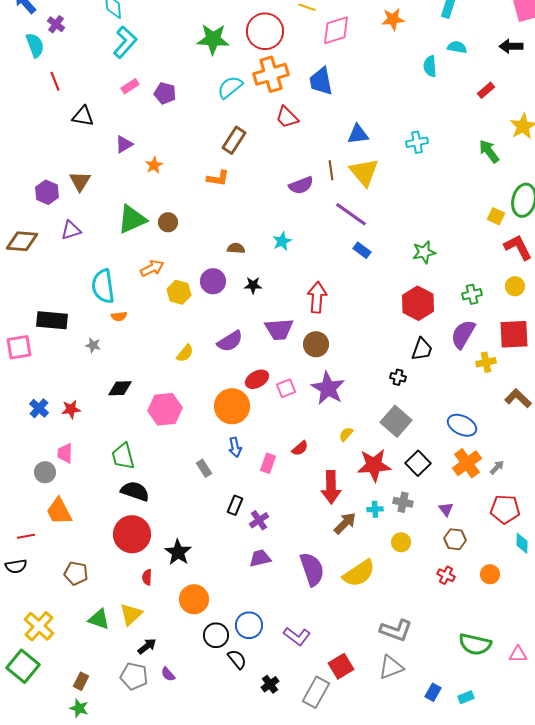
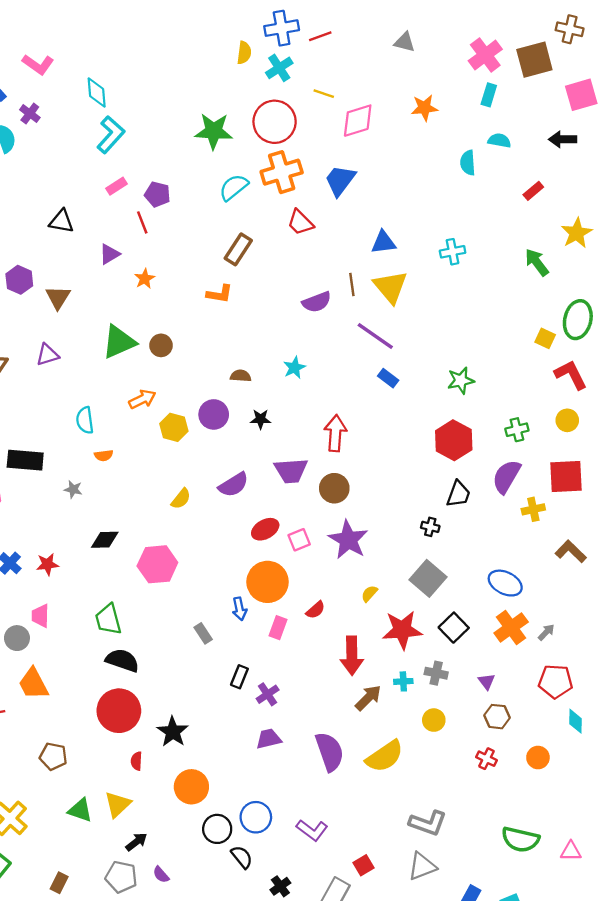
red line: (55, 81) -> (142, 222), moved
blue trapezoid: (321, 81) -> (340, 180), turned 48
purple hexagon: (47, 192) -> (19, 280), moved
cyan semicircle: (103, 286) -> (85, 420), size x0.7
orange circle: (232, 406) -> (268, 582), moved
red square: (341, 666) -> (364, 865), size x0.7

